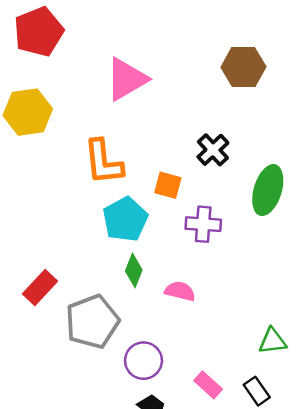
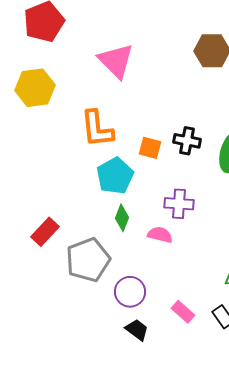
pink triangle: (126, 79) -> (116, 61), turned -45
black cross: (213, 150) -> (187, 141), moved, turned -36
purple cross: (203, 224) -> (179, 204), moved

